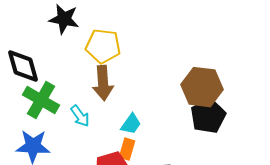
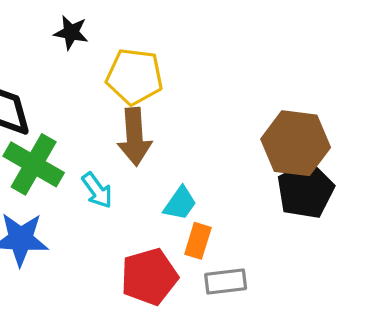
black star: (64, 19) -> (71, 33), size x0.7
orange rectangle: (127, 149) -> (198, 241), moved

